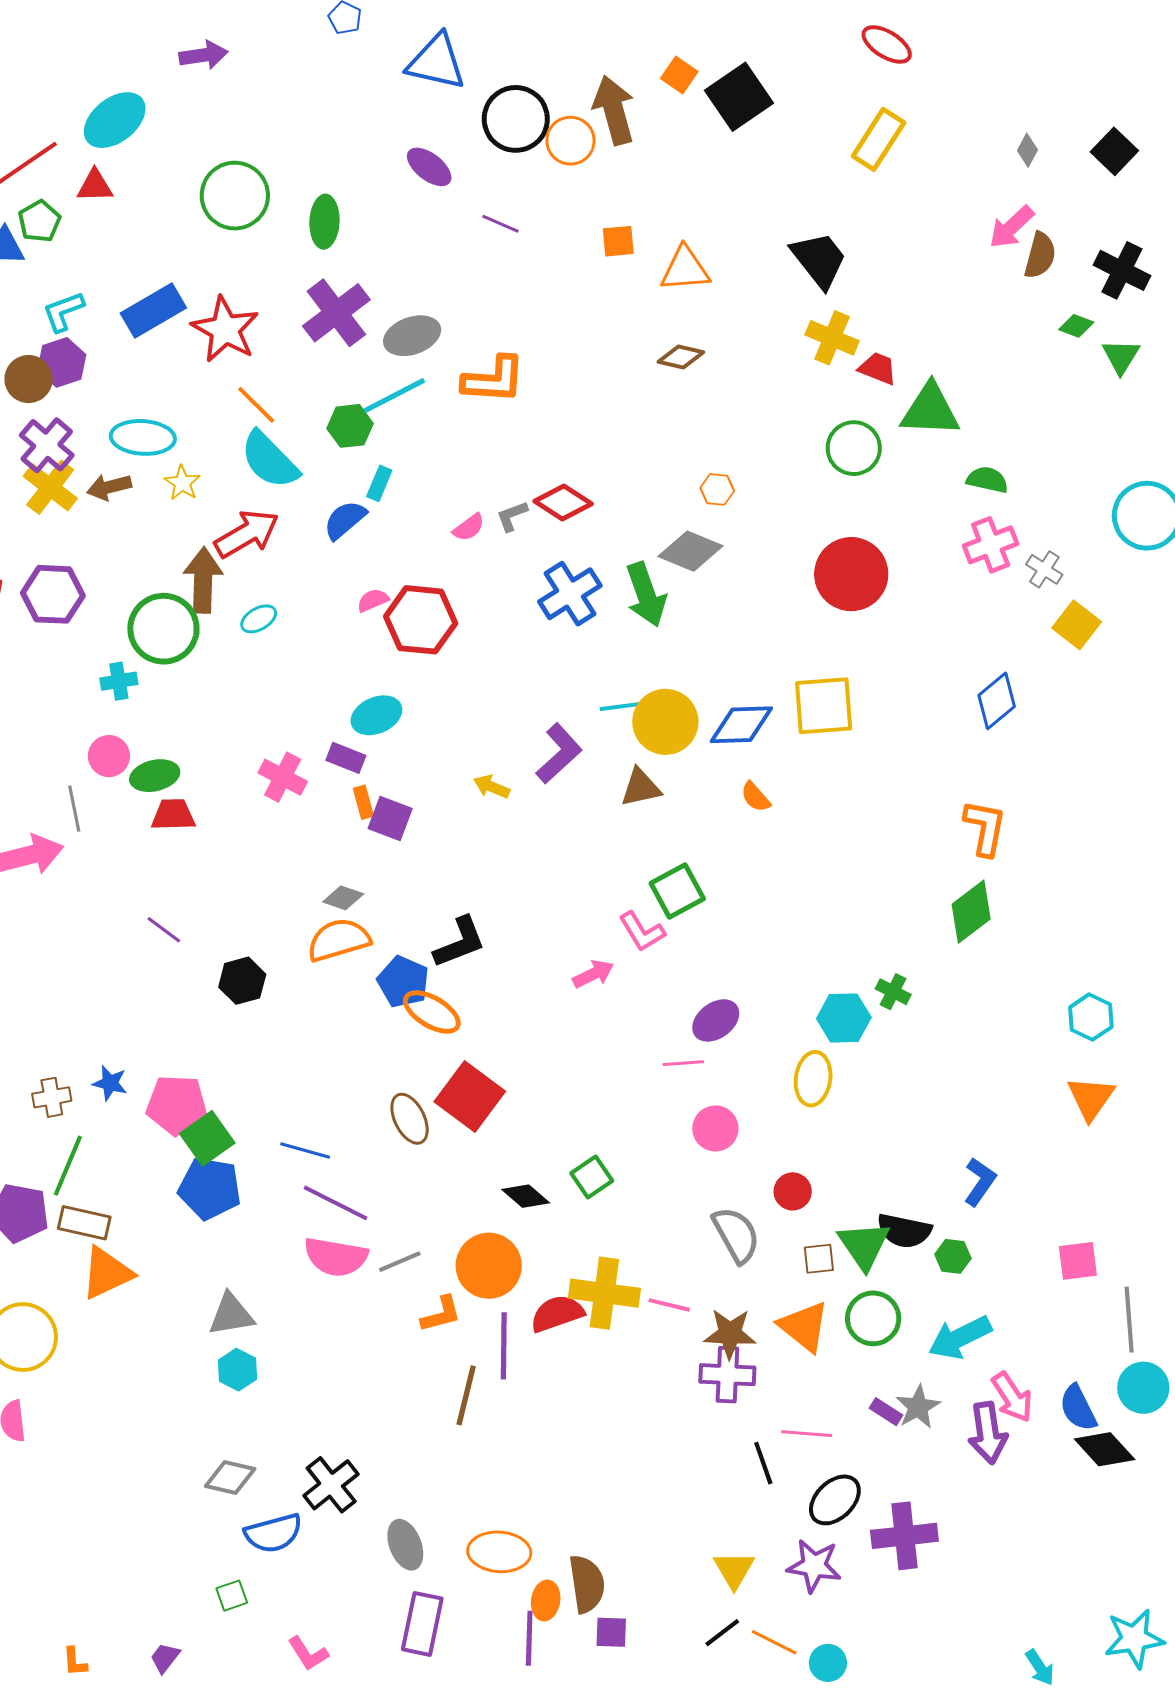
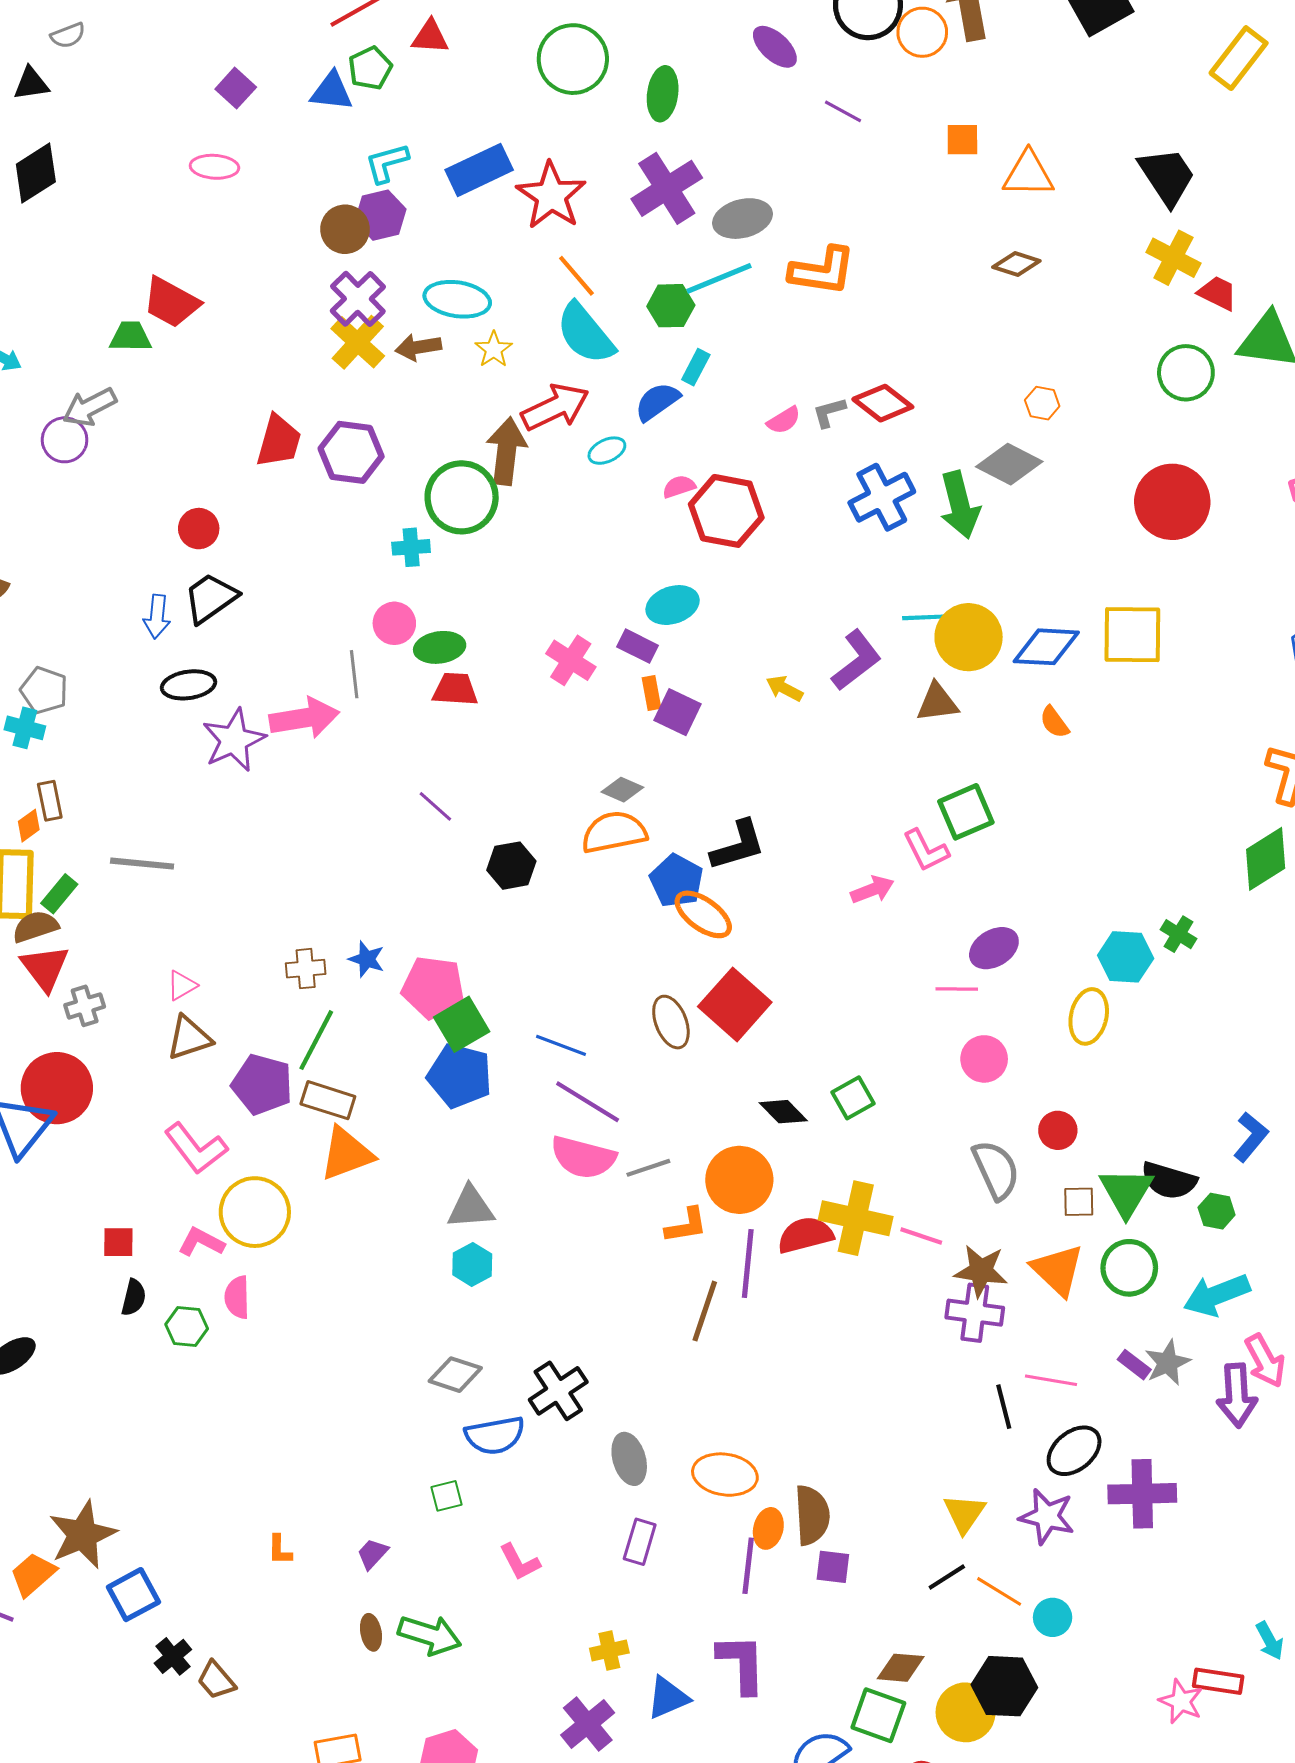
cyan ellipse: (259, 619) -> (607, 451), moved
purple rectangle: (422, 1624) -> (640, 1542), size x0.7

